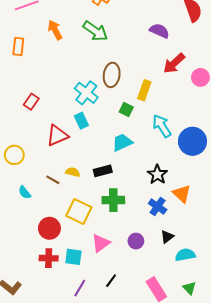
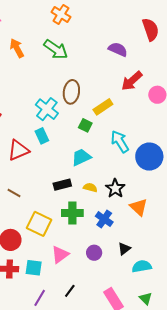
yellow rectangle: (144, 90) -> (103, 107), turned 36
yellow semicircle: (73, 172) -> (90, 188), moved
blue cross: (158, 206) -> (104, 219), moved

